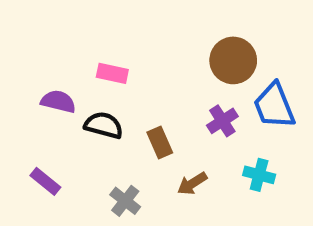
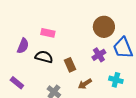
purple semicircle: (58, 101) -> (23, 46), turned 98

